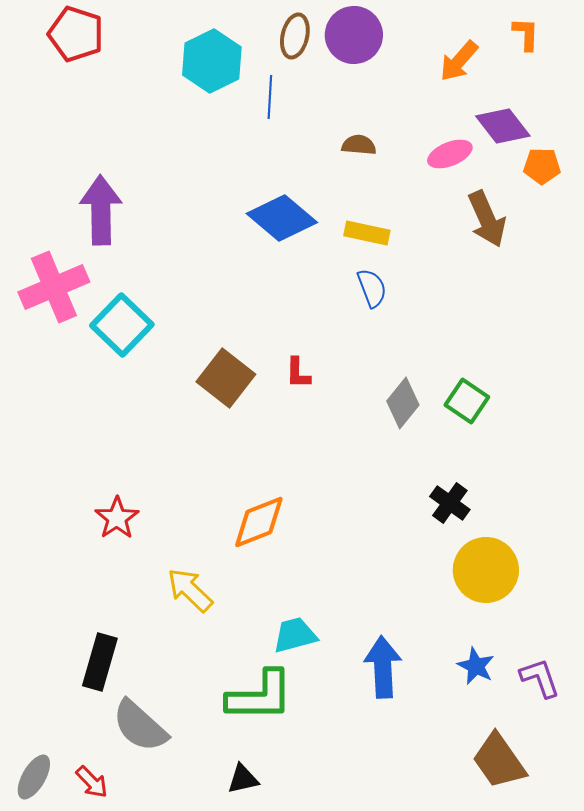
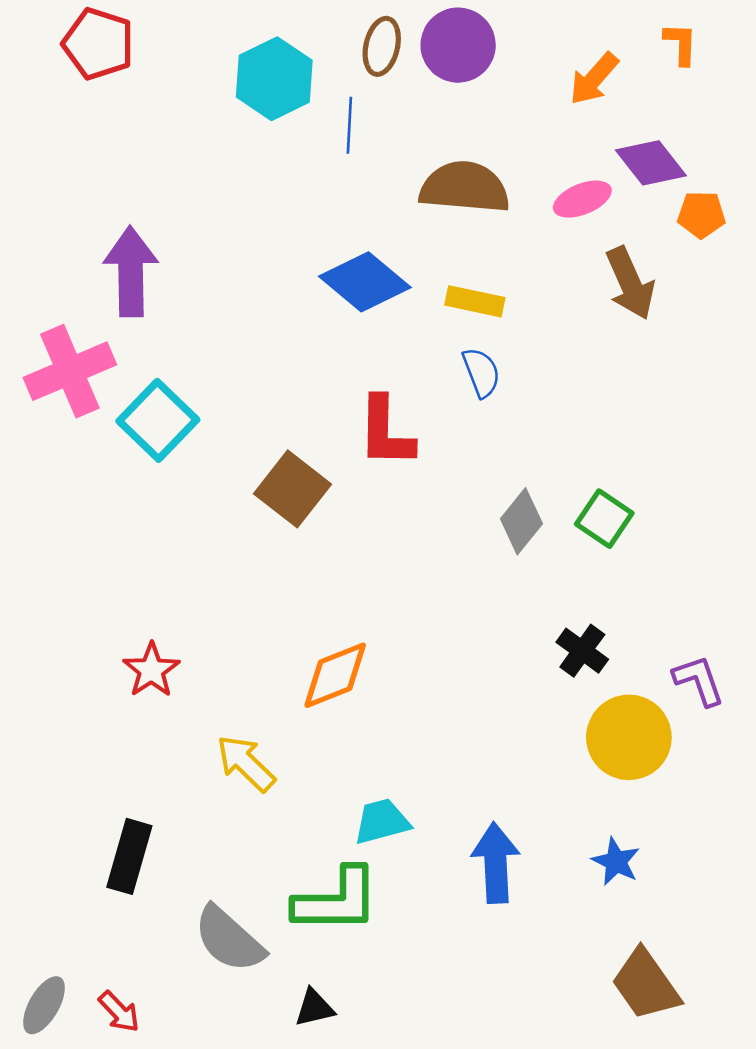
brown semicircle: (359, 145) -> (465, 187), size x2.0
red L-shape: (298, 373) -> (386, 432), moved, size x1.8
purple L-shape: (540, 678) -> (699, 680), moved
gray semicircle: (140, 726) -> (229, 939), moved

